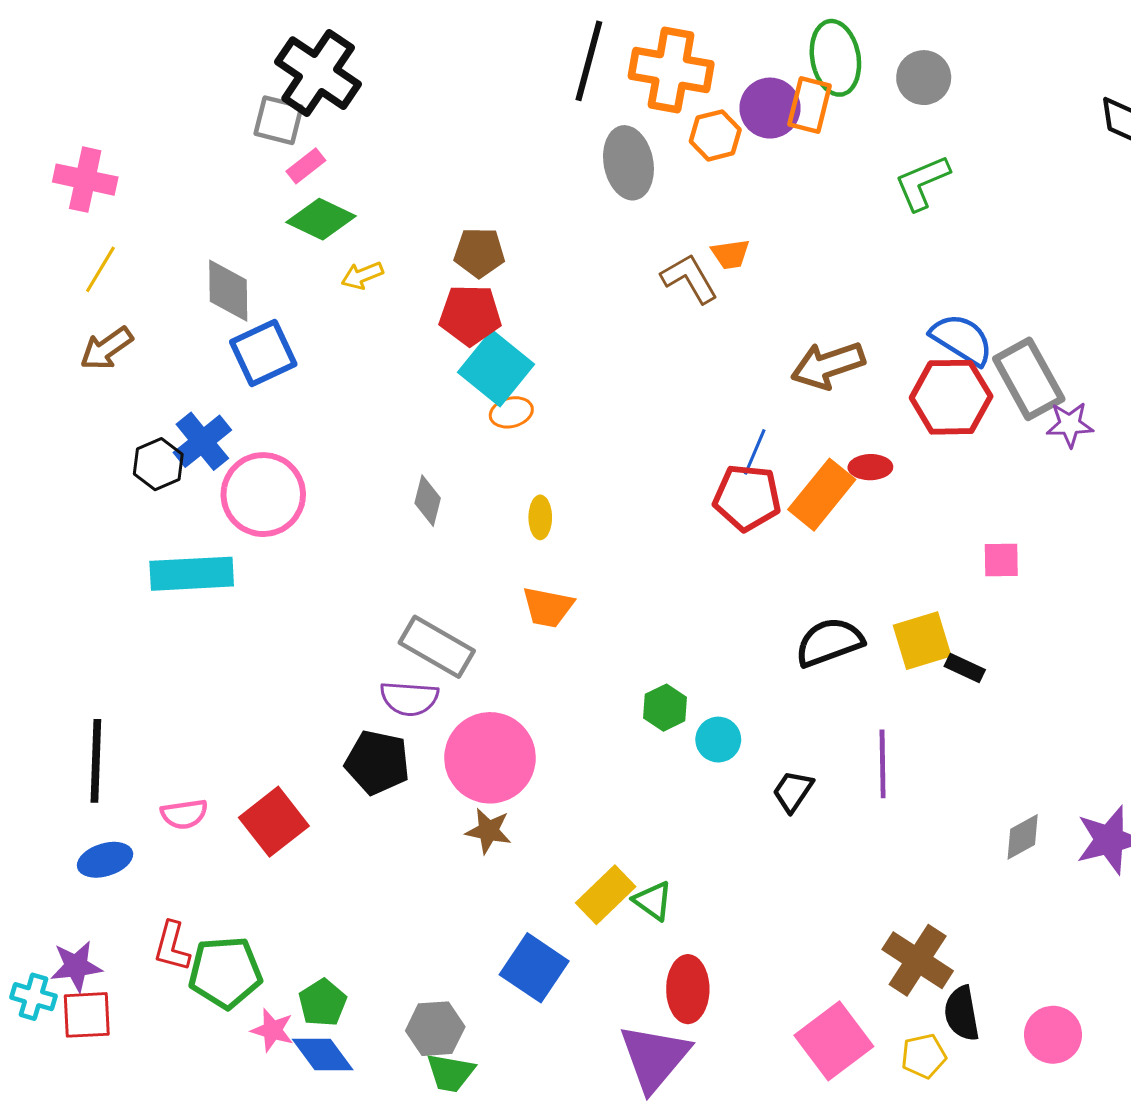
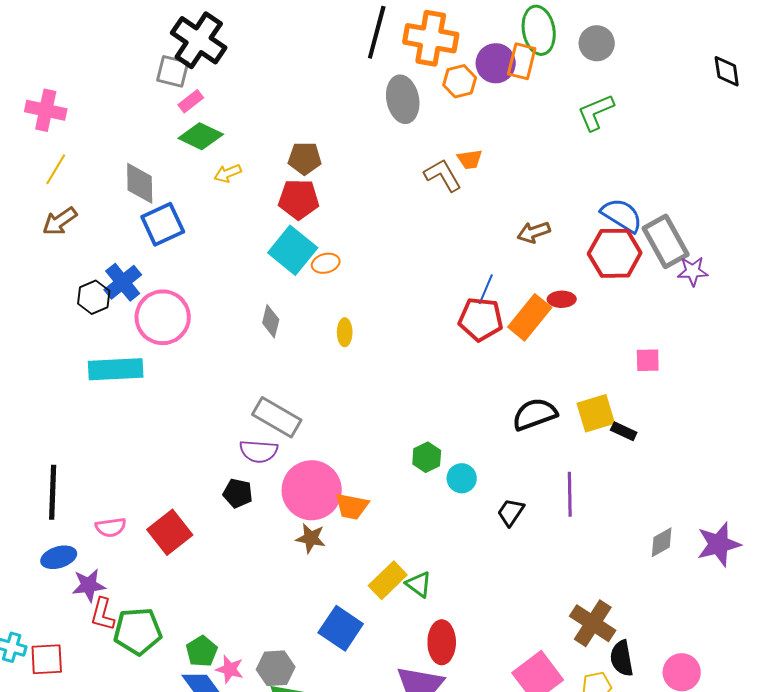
brown arrow: (828, 365) -> (534, 232), size x0.7
cyan square: (496, 368) -> (293, 250), moved
orange trapezoid: (548, 607) -> (352, 506), moved
black pentagon: (377, 762) -> (238, 493), size x0.7
purple star: (76, 966) -> (89, 585), moved
pink star: (272, 1030) -> (230, 669), moved

